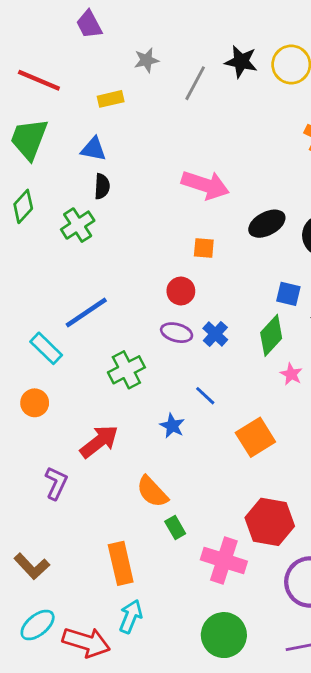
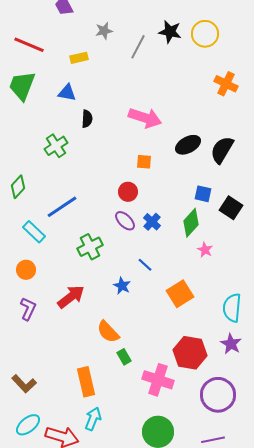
black semicircle: (102, 186) -> (87, 119), moved
green diamond: (23, 206) -> (18, 187), moved
purple ellipse: (177, 333) -> (125, 221), turned 30
purple L-shape: (56, 483) -> (28, 309), moved

